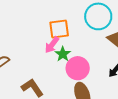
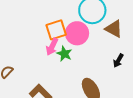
pink circle: (78, 68) -> (77, 33), moved

